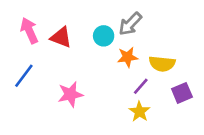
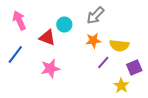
cyan circle: (104, 36) -> (64, 24), moved
red triangle: (61, 37) -> (47, 37), moved
yellow star: (139, 112) -> (121, 85), moved

